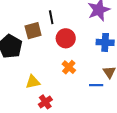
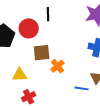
brown square: (33, 31) -> (42, 53), moved
red circle: (66, 38) -> (29, 28), moved

